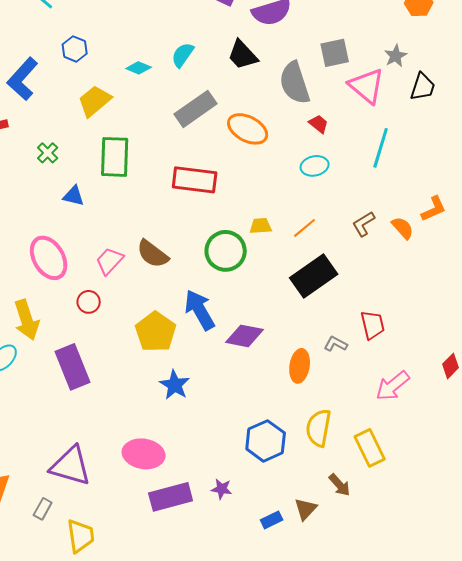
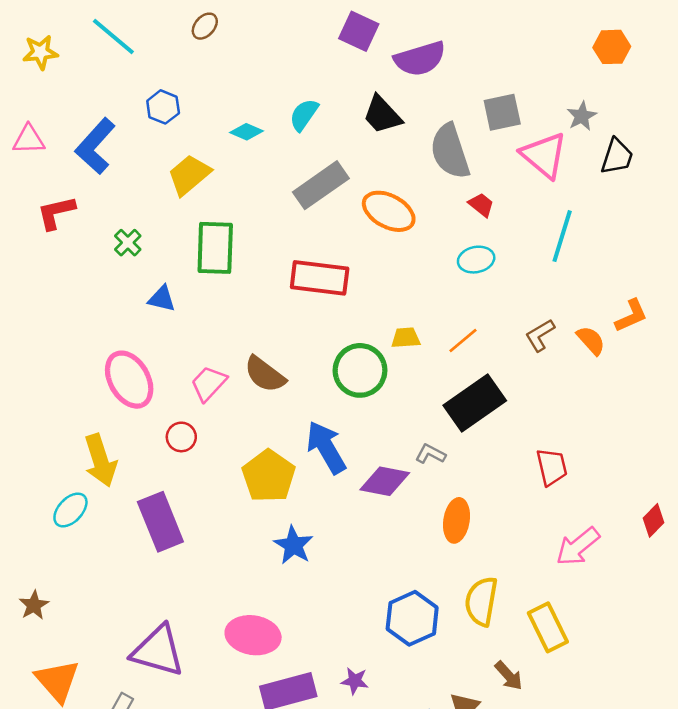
gray L-shape: (336, 344) -> (430, 454), moved

